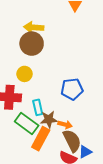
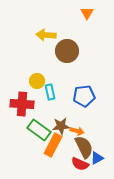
brown circle: (32, 44) -> (67, 51), moved
cyan rectangle: (38, 107) -> (50, 92), moved

